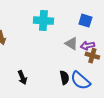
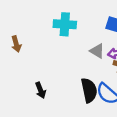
black semicircle: (64, 78) -> (89, 90), size x1.5

